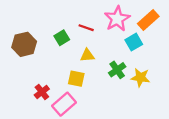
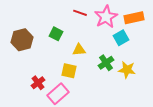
orange rectangle: (148, 20) -> (134, 18), turned 30
red line: (86, 28) -> (80, 13), moved
green square: (62, 38) -> (56, 34), turned -32

